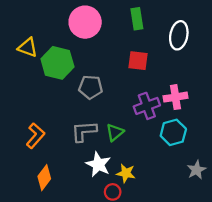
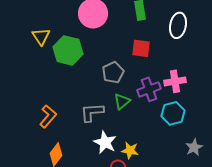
yellow triangle: (28, 47) -> (41, 36), turned 36
gray pentagon: (91, 87) -> (113, 72), moved, turned -30
green triangle: (115, 132) -> (122, 101), moved

